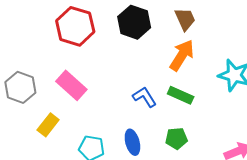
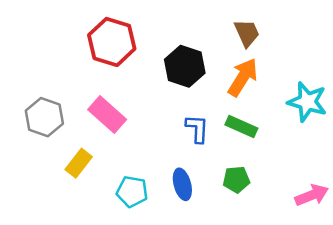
black hexagon: (134, 22) -> (185, 66), moved
blue L-shape: (145, 97) -> (197, 129), turned 35

